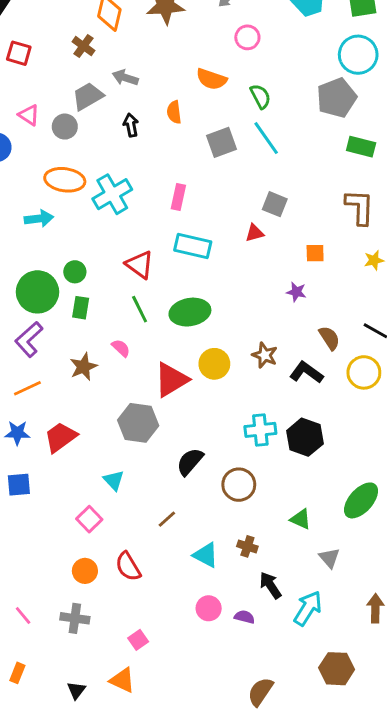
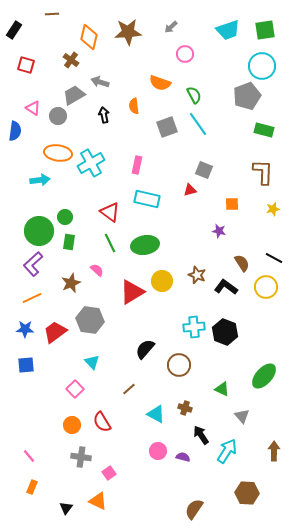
gray hexagon: (138, 423) -> (90, 320), moved
gray cross: (75, 618) -> (81, 457), moved
orange rectangle: (17, 673) -> (32, 487), moved

